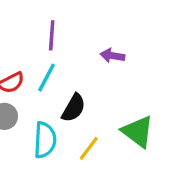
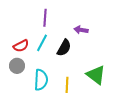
black semicircle: (74, 108) -> (64, 48), moved
yellow line: (89, 148) -> (67, 85), turned -35

